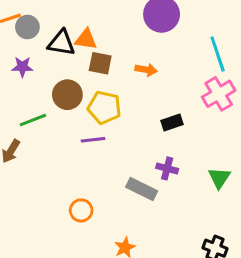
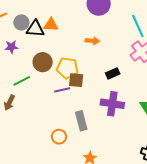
gray circle: (27, 27) -> (21, 22), moved
brown square: (100, 63) -> (76, 80), moved
purple cross: (167, 168) -> (112, 104), size x1.6
gray rectangle: (142, 189) -> (81, 121), moved, turned 54

